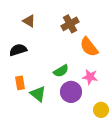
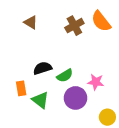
orange semicircle: (89, 47) -> (101, 21), moved
black semicircle: (18, 50) -> (42, 68), moved

